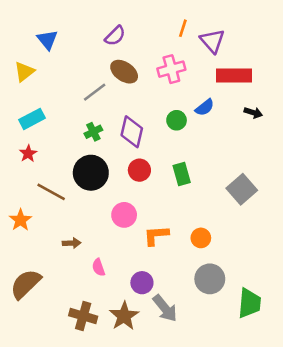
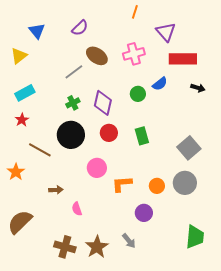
orange line: (183, 28) -> (135, 12), moved
purple semicircle: (115, 36) -> (80, 28), moved
gray circle: (210, 279) -> (185, 183), moved
purple circle: (142, 283) -> (144, 213), moved
gray arrow: (165, 308) -> (129, 241), size x0.7

